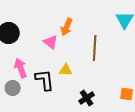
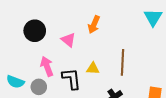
pink triangle: (51, 42) -> (68, 40), moved
brown line: (95, 48) -> (122, 62), moved

